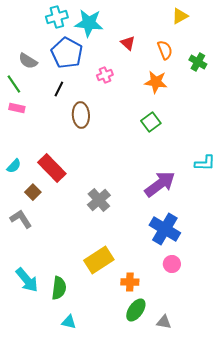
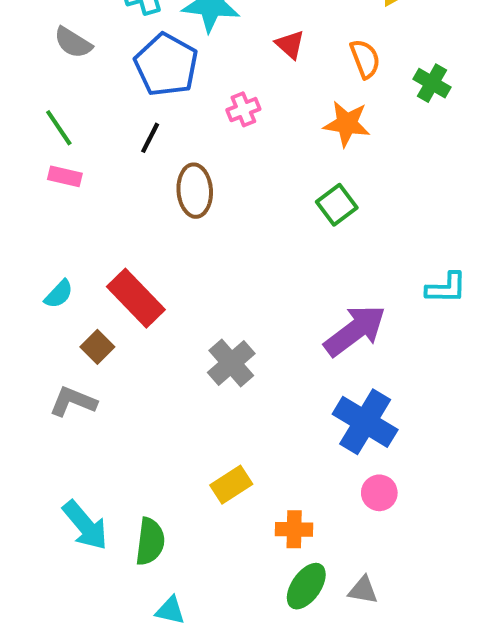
gray semicircle: (28, 61) -> (73, 43), moved
gray L-shape: (21, 219) -> (73, 402), turned -35
yellow rectangle: (99, 260) -> (231, 485), size x0.7
gray triangle: (164, 322) -> (363, 590), moved

